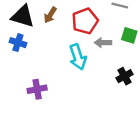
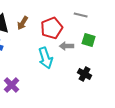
black cross: (124, 76) -> (85, 74), turned -32
purple cross: (37, 89) -> (12, 85), turned -35

